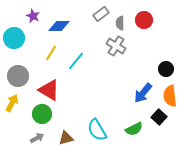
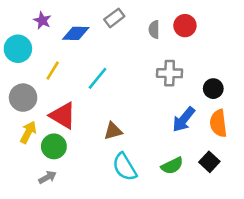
gray rectangle: (101, 14) -> (114, 18), moved
gray cross: (116, 46) -> (170, 73), moved, turned -30
yellow line: (51, 53) -> (53, 71), moved
yellow arrow: (12, 103) -> (28, 132), moved
black square: (159, 117) -> (209, 162), moved
brown triangle: (66, 138) -> (113, 131), moved

